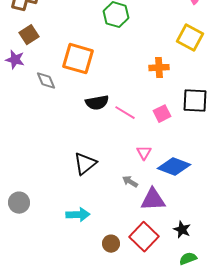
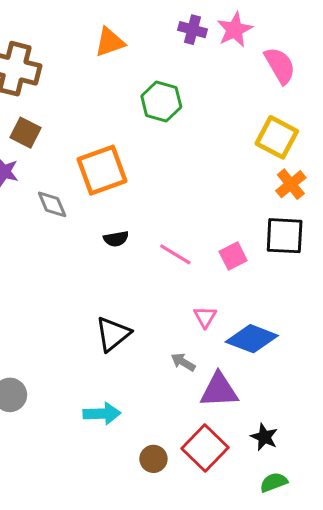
brown square: (29, 35) -> (25, 133), turned -30
orange square: (78, 59) -> (102, 170), turned -36
orange cross: (159, 68) -> (291, 184), moved, turned -36
black semicircle: (97, 103) -> (116, 239), moved, size x0.7

